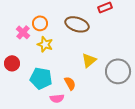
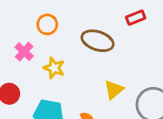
orange circle: (40, 23) -> (47, 24), moved

